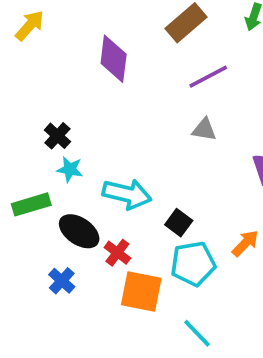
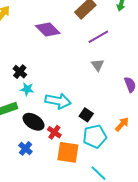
purple diamond: (114, 59) -> (48, 29), turned -50
gray triangle: (204, 130) -> (98, 65), turned 48

